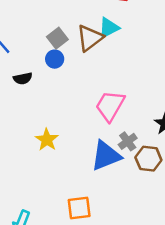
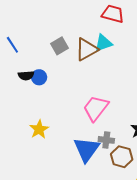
blue circle: (55, 59) -> (39, 77), moved
gray cross: (128, 141) -> (106, 140), turned 35
blue triangle: (106, 156) -> (86, 149), turned -40

